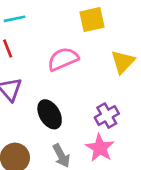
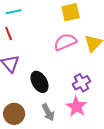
pink semicircle: (63, 59) -> (65, 42), moved

